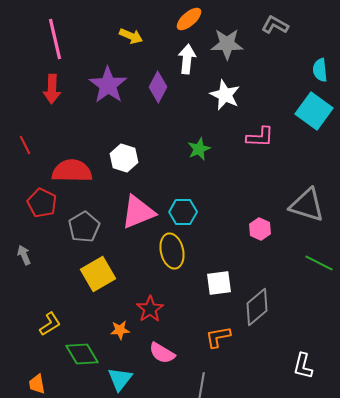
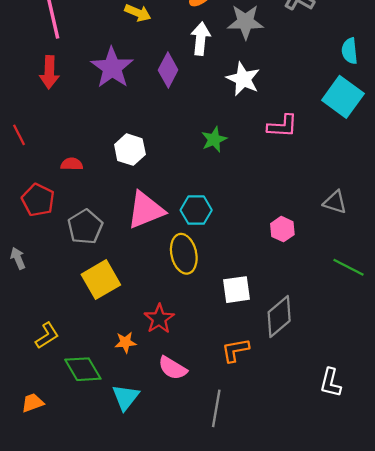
red semicircle: (72, 171) -> (72, 164), size x0.5
gray triangle: (307, 205) -> (335, 202), size x0.6
orange trapezoid: (37, 384) -> (32, 403), turned 80

